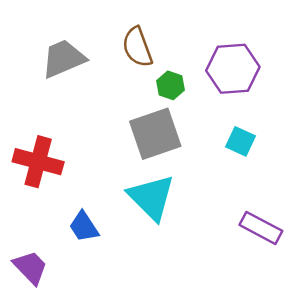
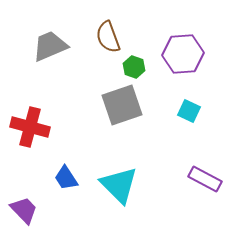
cyan triangle: (151, 197) -> (119, 185), moved

